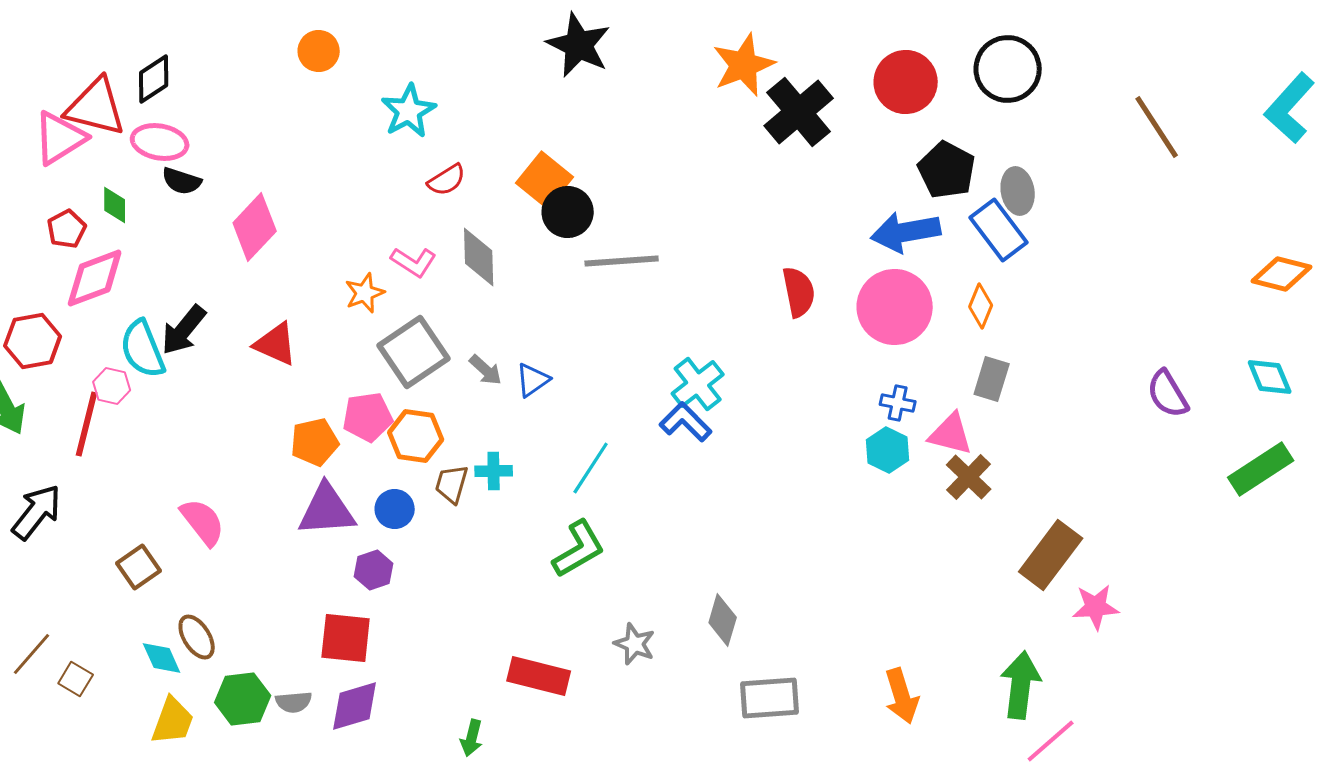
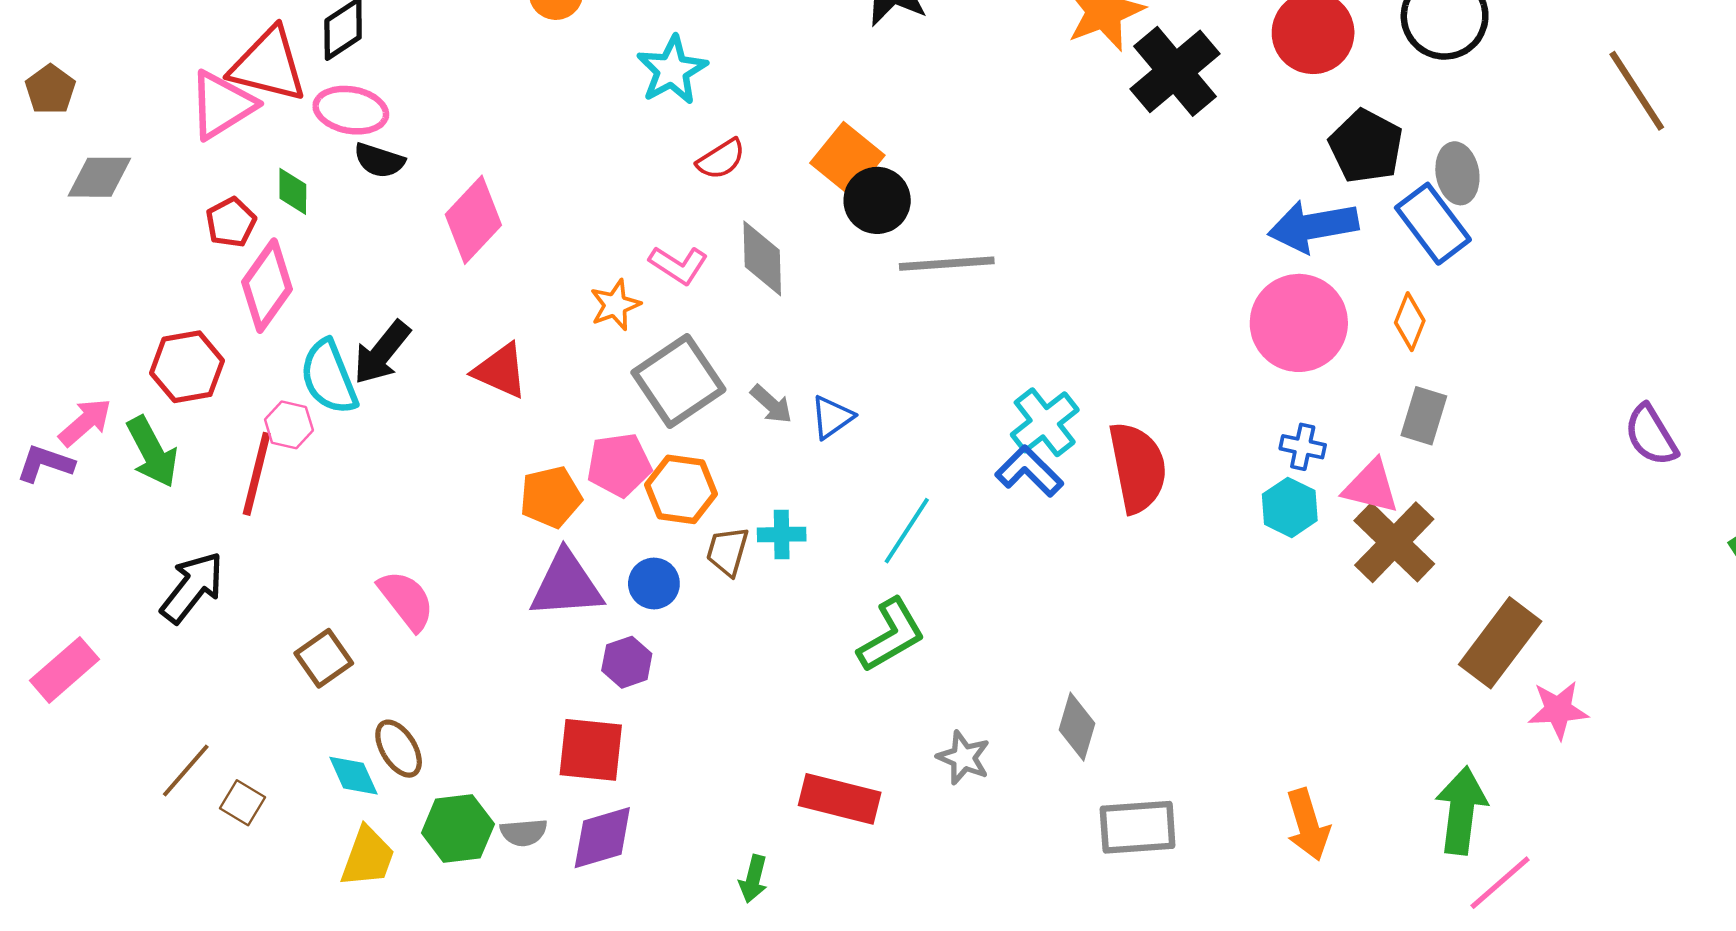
pink diamond: (95, 278) -> (267, 286), turned -34
red semicircle: (799, 292) -> (1138, 467), moved, size x1.4
brown cross: (969, 477) -> (1394, 542), size x1.4

